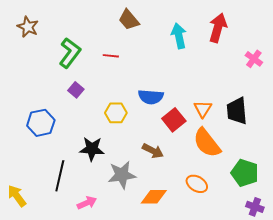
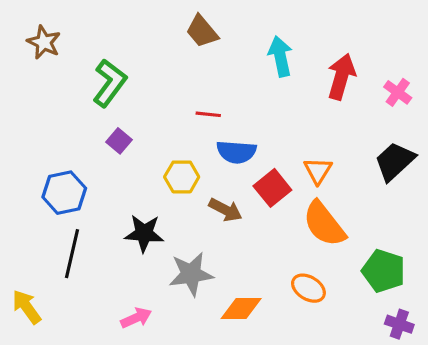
red arrow: (218, 28) -> (341, 77), moved
red line: (111, 56) -> (208, 114), moved
black trapezoid: (237, 111) -> (395, 161), moved, turned 52
brown arrow: (153, 151) -> (225, 210), moved
black line: (60, 176) -> (72, 254), moved

